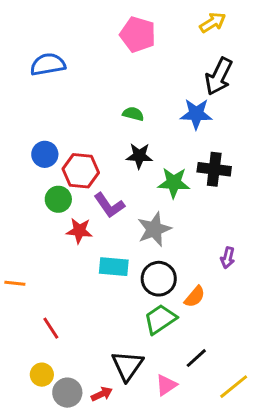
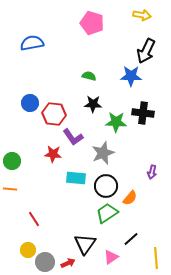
yellow arrow: (213, 22) -> (142, 15), turned 42
green circle: (58, 199) -> (12, 161), moved
yellow line: (234, 387) -> (156, 258), turned -55

